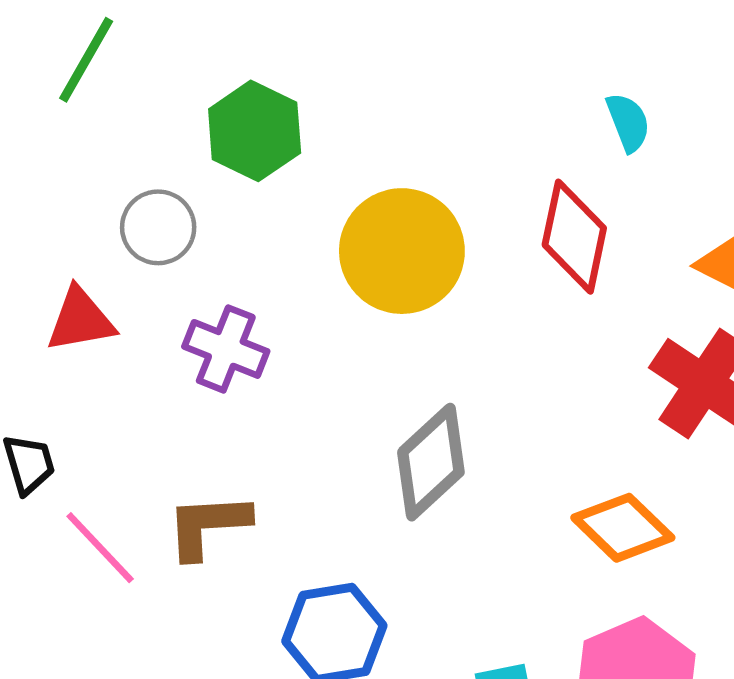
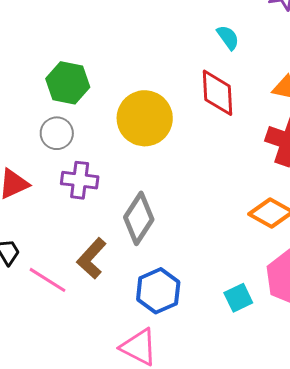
gray circle: (158, 227) -> (57, 133), moved
gray diamond: (431, 462) -> (139, 218), moved
brown L-shape: (208, 526) -> (92, 258), turned -30

